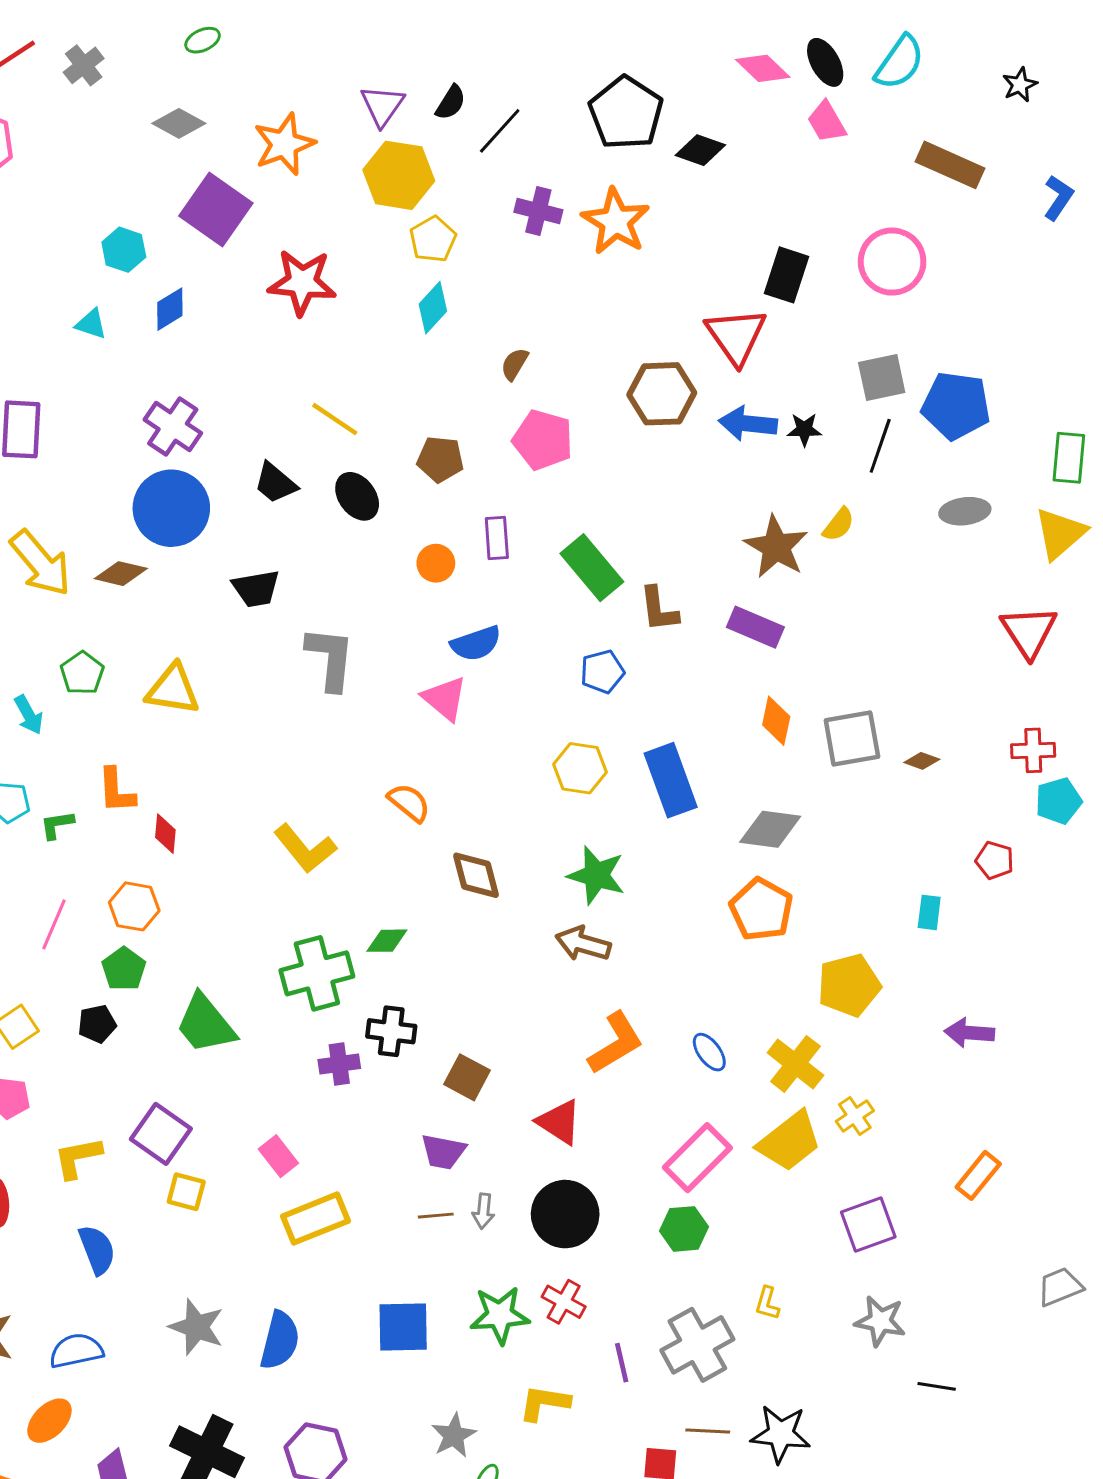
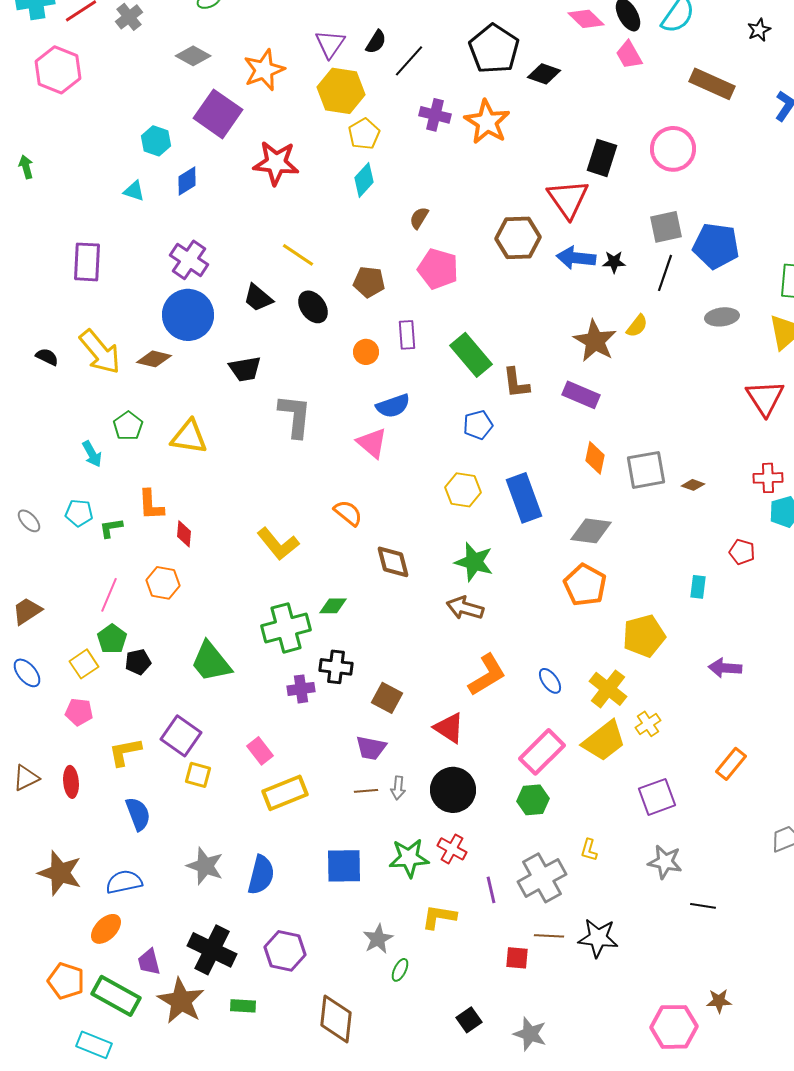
green pentagon: (124, 969) -> (112, 639), moved

